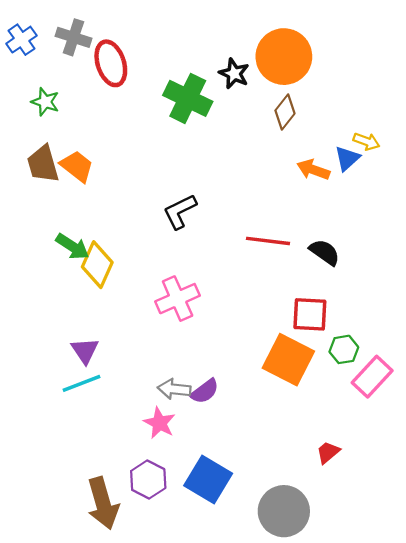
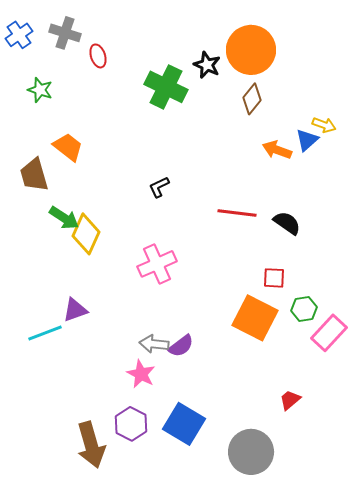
red ellipse: (111, 63) -> (98, 56), size x0.6
brown trapezoid: (43, 164) -> (34, 175), moved
black L-shape: (180, 211) -> (159, 187), size x0.7
red square: (310, 314) -> (274, 278), size x0.7
purple triangle: (85, 351) -> (75, 310), turned 44
cyan line: (81, 383) -> (45, 333), moved

